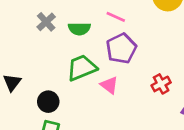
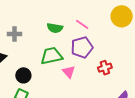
gray cross: (46, 22) -> (15, 34), moved, turned 32
red cross: (161, 84) -> (105, 68), moved

